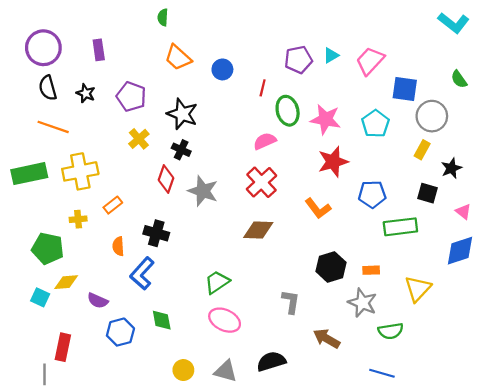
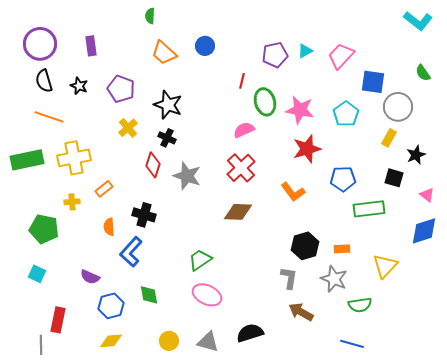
blue circle: (222, 69) -> (205, 46), moved
yellow diamond: (66, 282) -> (111, 341), moved
gray L-shape: (291, 302) -> (289, 278), moved

